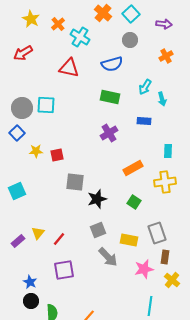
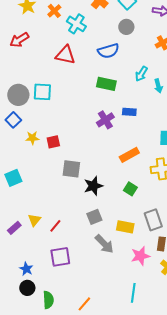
blue rectangle: (144, 121) -> (129, 112), moved
cyan line: (150, 306) -> (133, 293), moved

